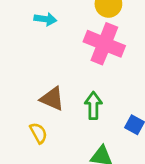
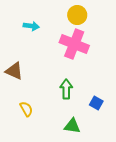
brown triangle: (52, 99) -> (14, 71), moved

